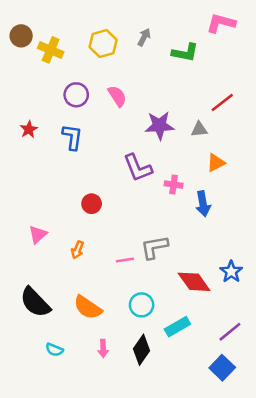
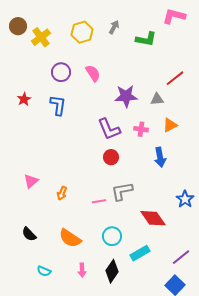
yellow cross: (51, 50) -> (41, 37), turned 30
pink cross: (174, 184) -> (141, 129), moved
red circle: (92, 204) -> (111, 157), moved
blue star: (231, 272) -> (185, 199), moved
black semicircle: (35, 302) -> (29, 234), size x0.6

